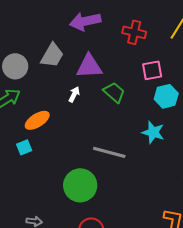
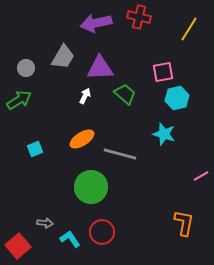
red cross: (134, 32) -> (139, 17), moved
gray circle: (15, 66) -> (26, 68), size x0.7
orange ellipse: (37, 120) -> (82, 139), moved

